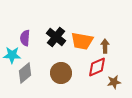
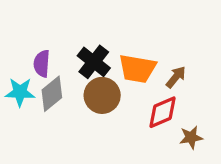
brown arrow: (105, 46) -> (176, 77), turned 40
gray diamond: (25, 73) -> (52, 94), moved
brown circle: (61, 73) -> (102, 95), moved

